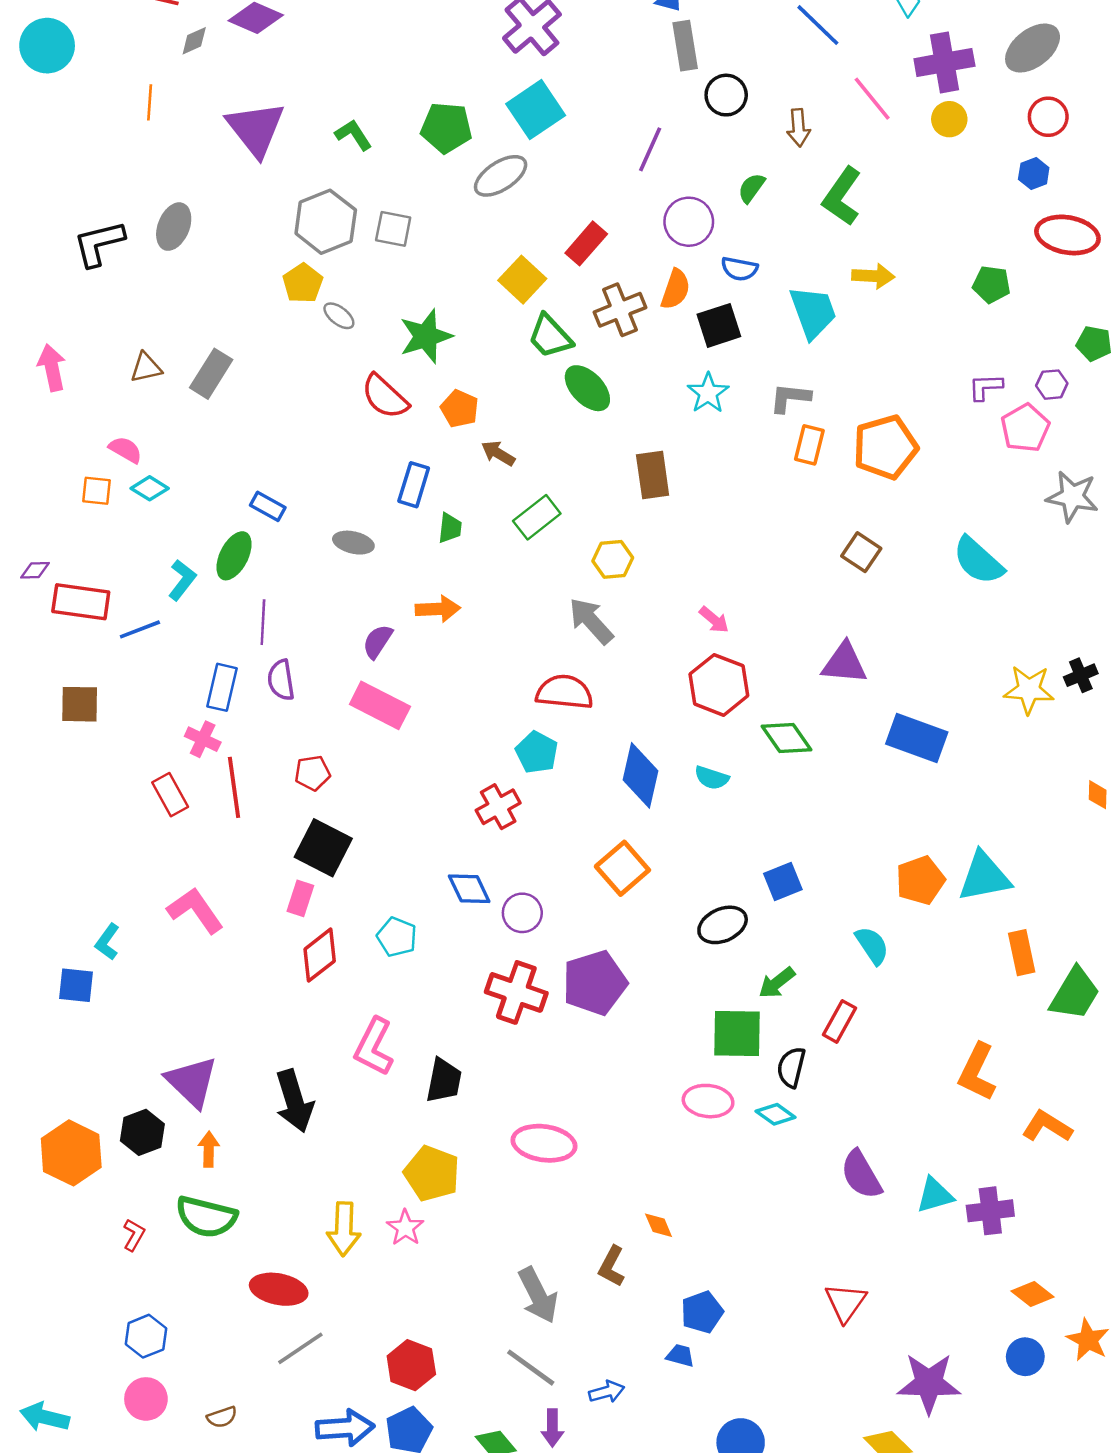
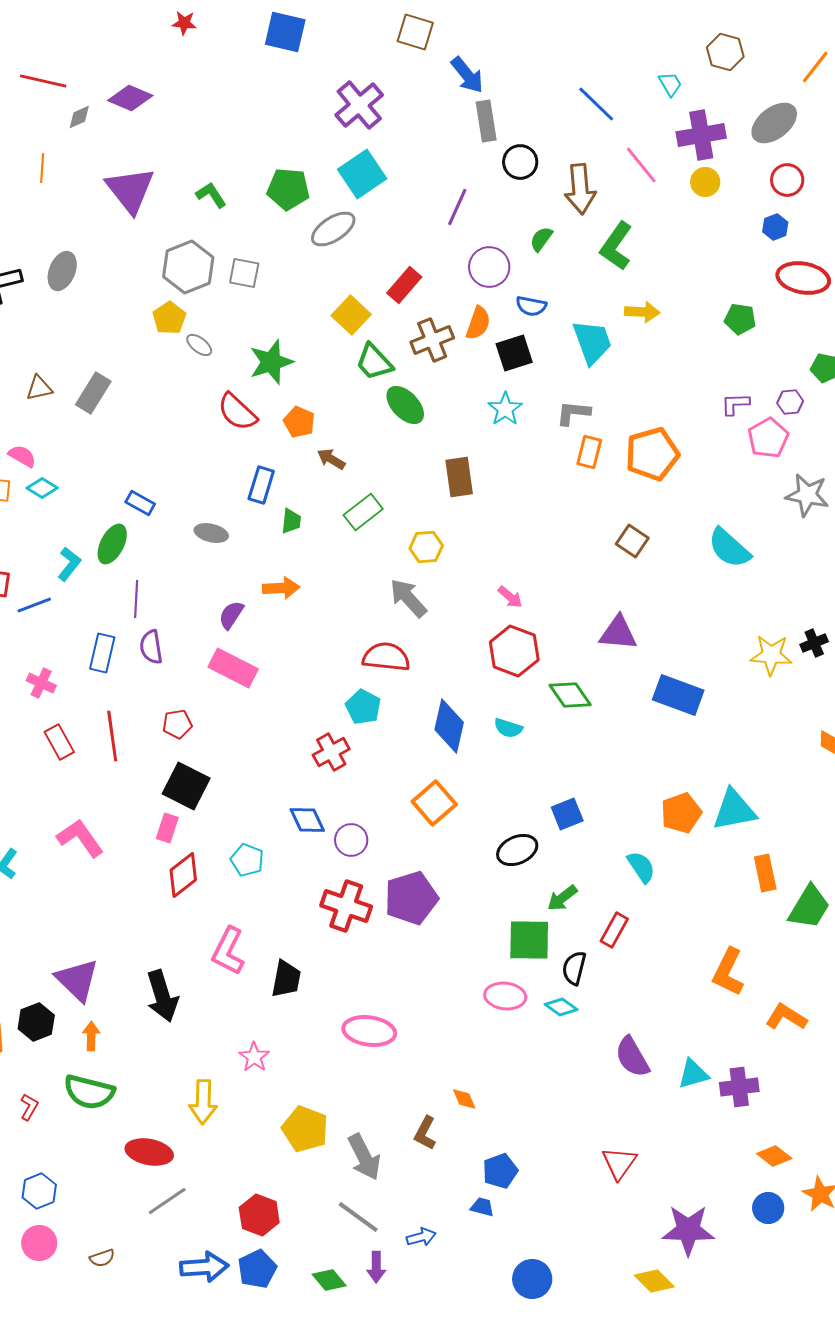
brown arrow: (799, 128) -> (580, 189), size x1.6
pink cross: (203, 739) -> (41, 683), moved
yellow pentagon: (432, 1173) -> (305, 1129), moved
pink star: (405, 1228) -> (254, 1057), moved

